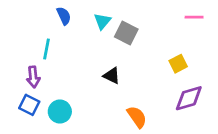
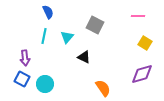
pink line: (194, 17) -> (138, 16), moved
cyan triangle: (102, 21) -> (67, 37), moved
cyan line: (47, 49) -> (44, 36), moved
yellow square: (178, 64) -> (145, 43), moved, turned -32

